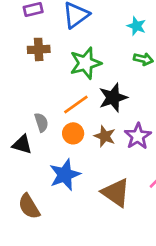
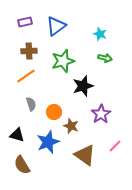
orange line: (76, 104) -> (26, 76), moved
brown star: (105, 136) -> (71, 126), moved
black triangle: (22, 144) -> (17, 135), moved

